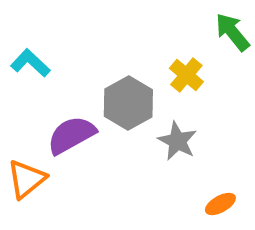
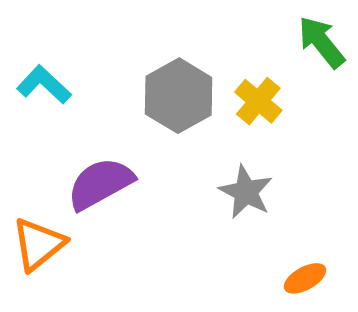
gray hexagon: (128, 103) -> (179, 96), moved

